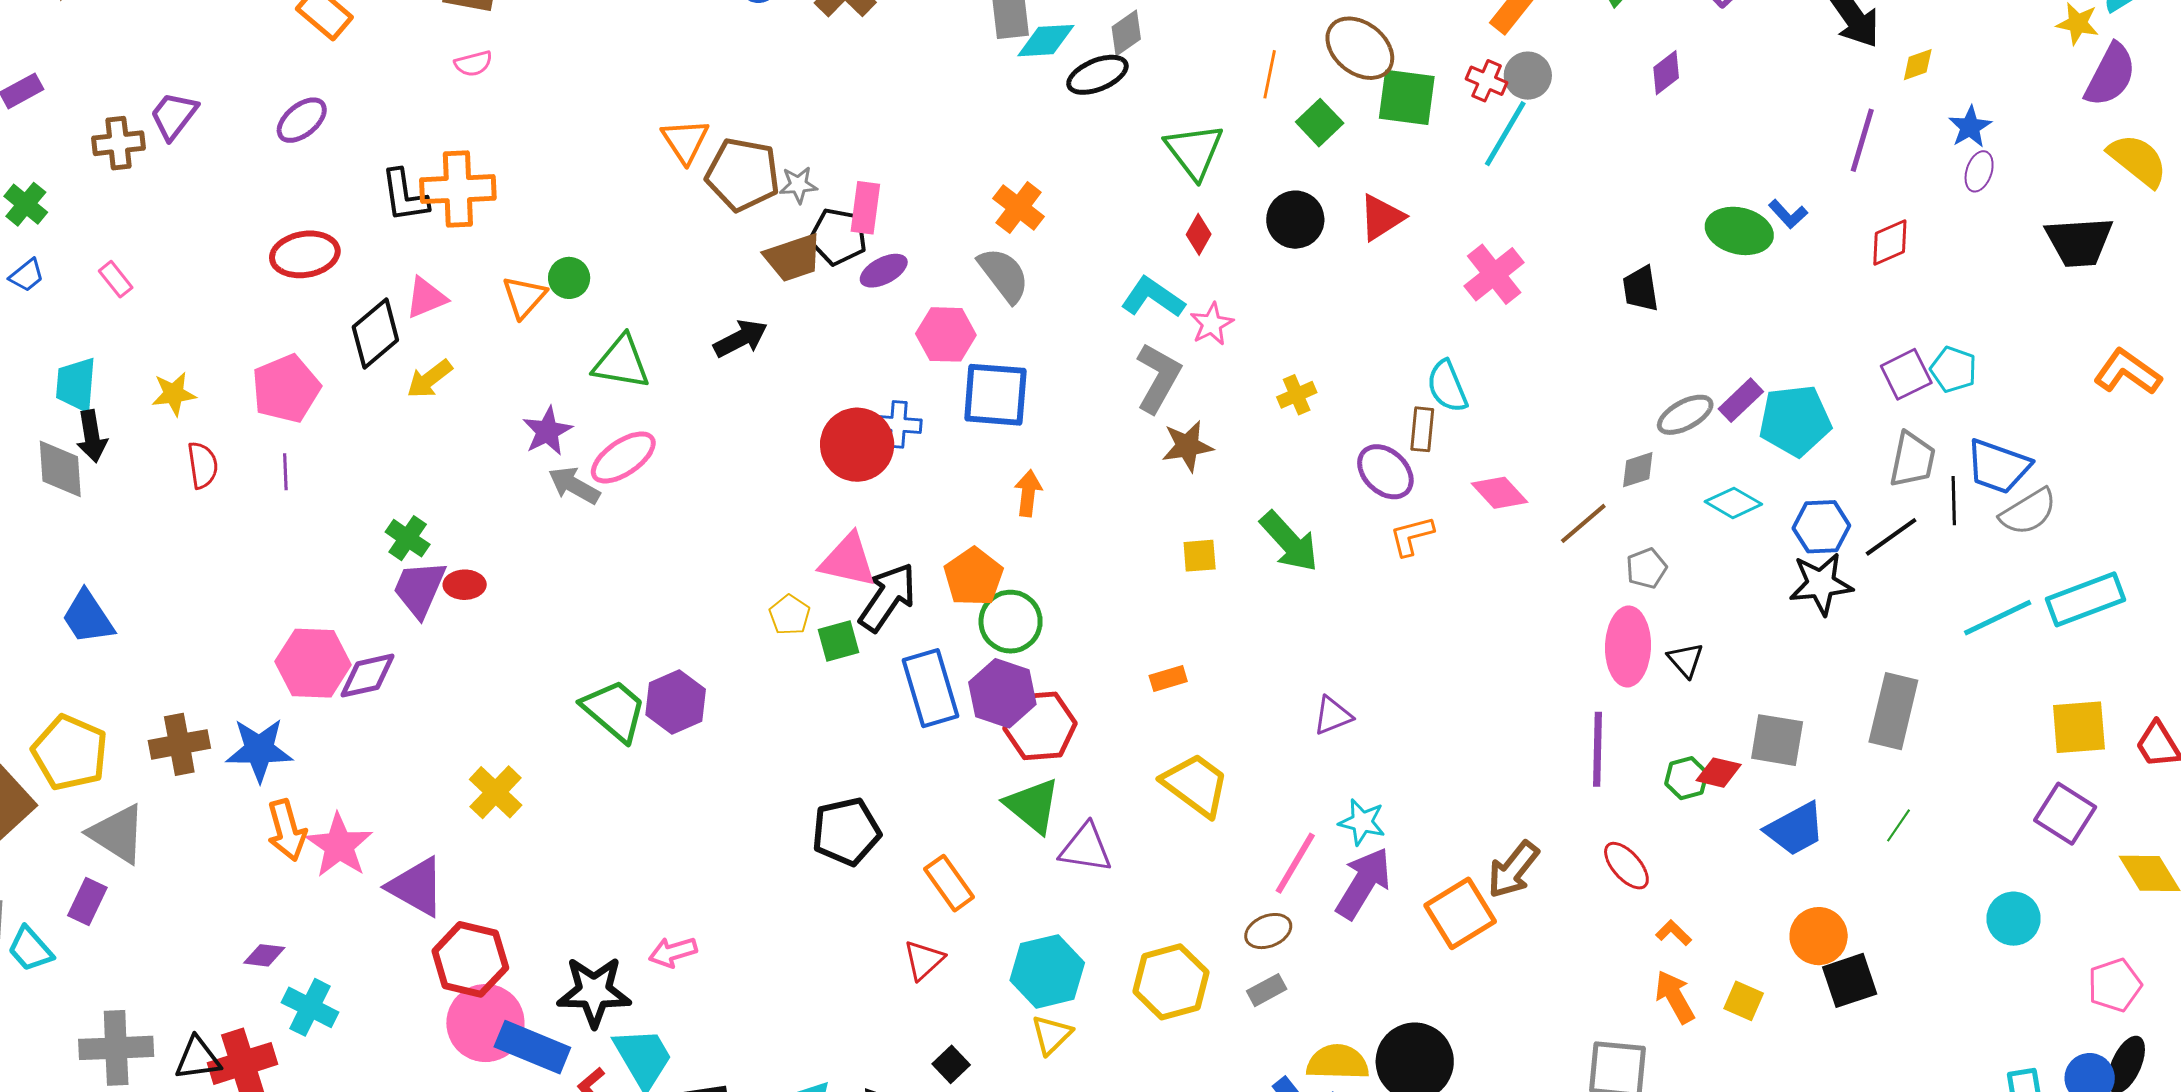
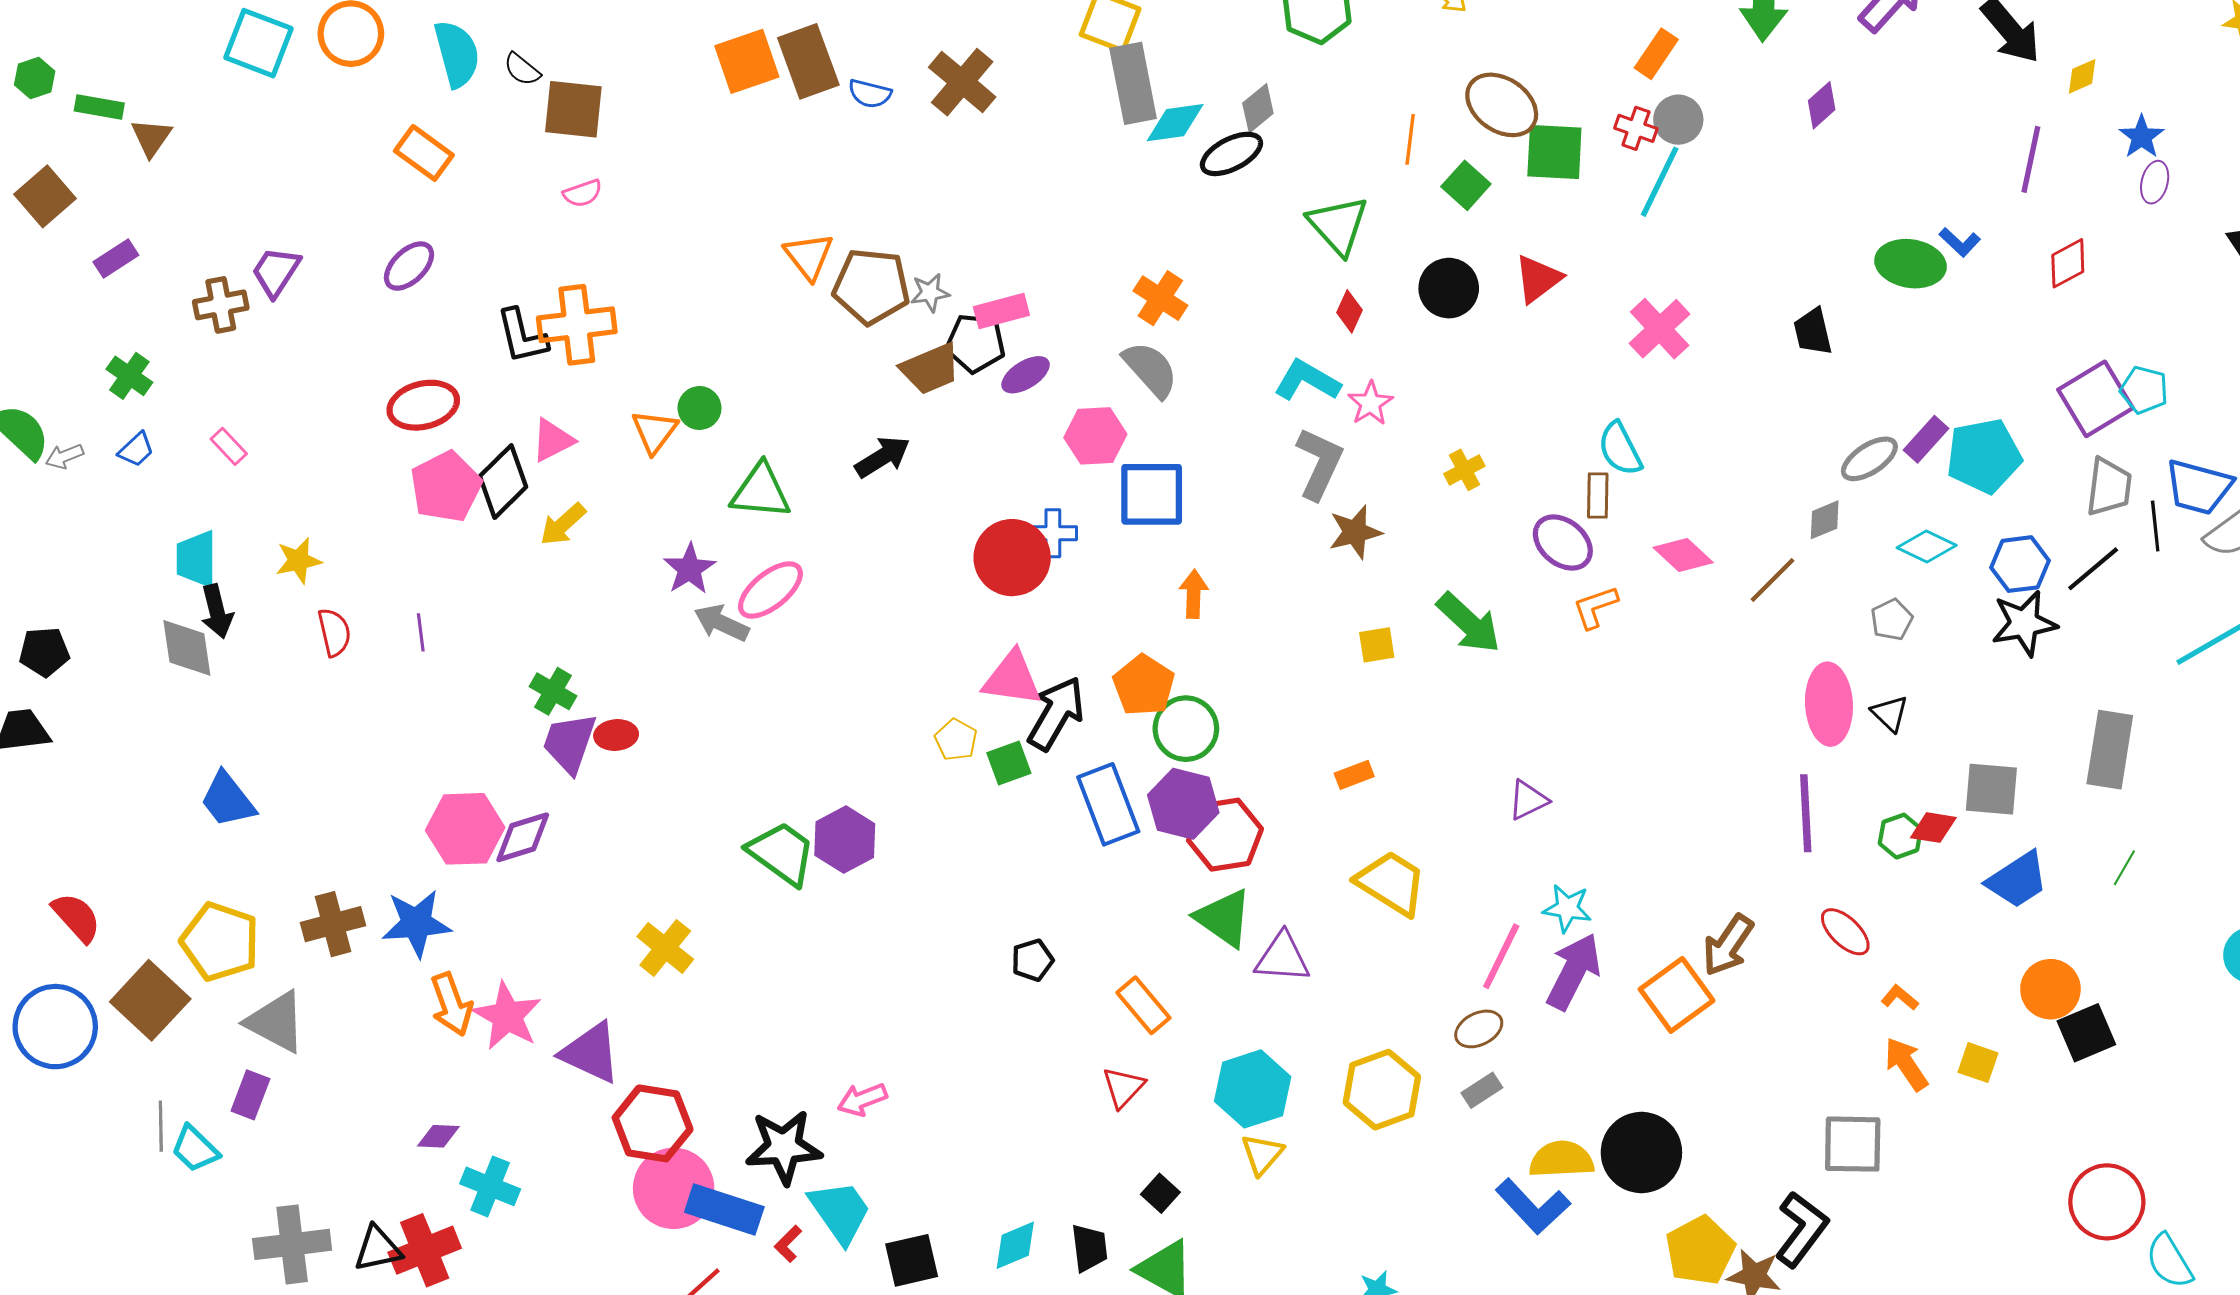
pink rectangle: (865, 208) -> (1001, 311), turned 72
purple square: (1906, 374) -> (2095, 399), size x1.4
pink pentagon: (286, 389) -> (446, 487), moved
gray pentagon: (1646, 568) -> (1892, 620), moved
black pentagon: (846, 832) -> (1032, 960), size x0.6

